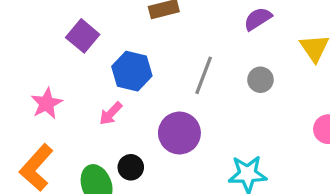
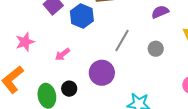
blue hexagon: (132, 71) -> (82, 16), moved

